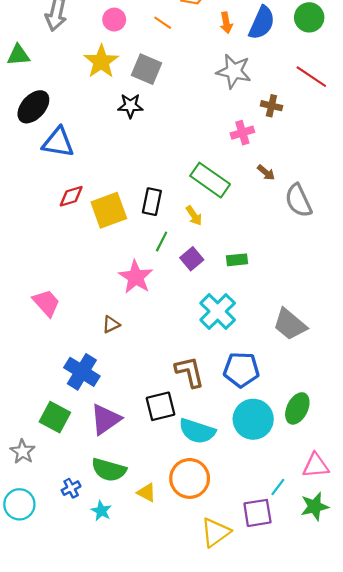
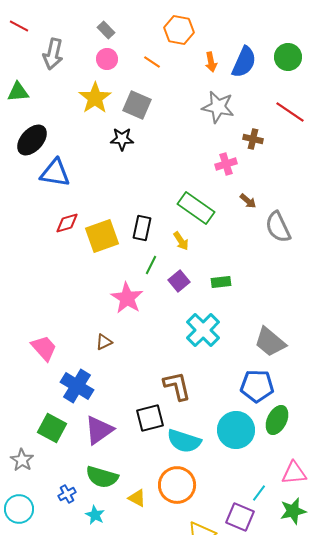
pink trapezoid: (46, 303) -> (44, 348), moved
blue pentagon: (241, 370) -> (257, 386), moved
purple square: (257, 513) -> (240, 517), turned 32

